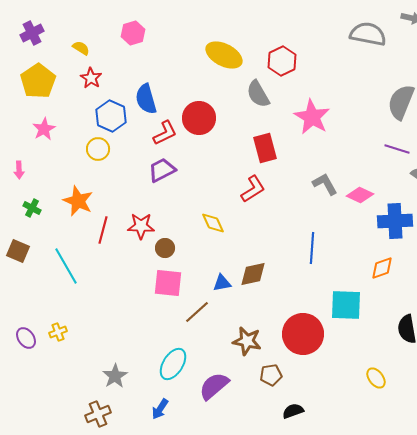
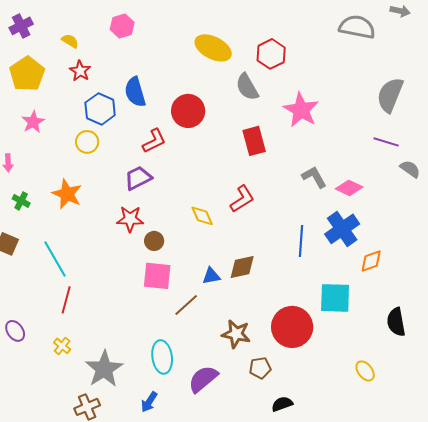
red L-shape: (165, 133) -> (154, 141), moved
purple trapezoid: (162, 170) -> (138, 178), moved
red L-shape: (253, 189) -> (242, 199), moved
blue cross: (395, 221) -> (342, 229), moved, turned -32
red line: (103, 230) -> (66, 300), moved
yellow cross: (58, 332) -> (62, 346), moved, turned -30
cyan ellipse: (173, 364) -> (162, 357), turned -40
gray star: (115, 376) -> (104, 369), size x1.5

